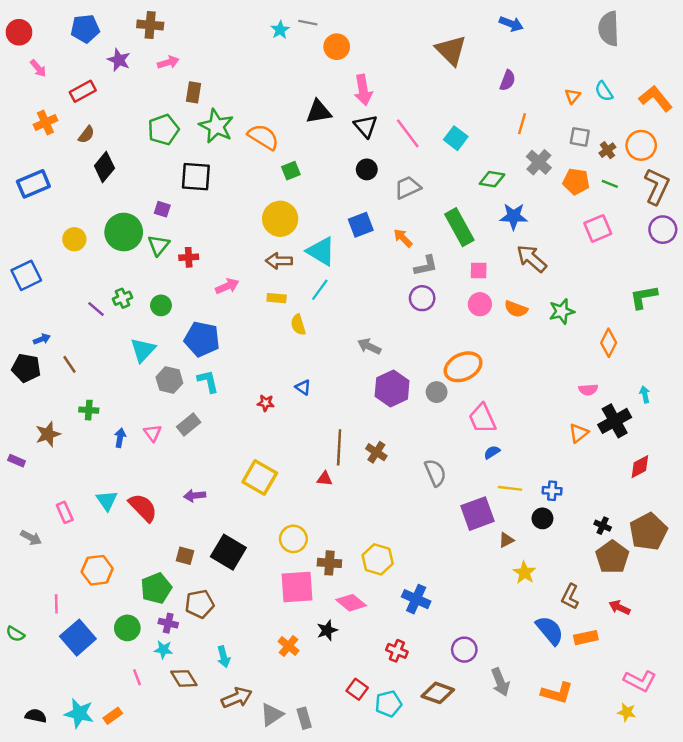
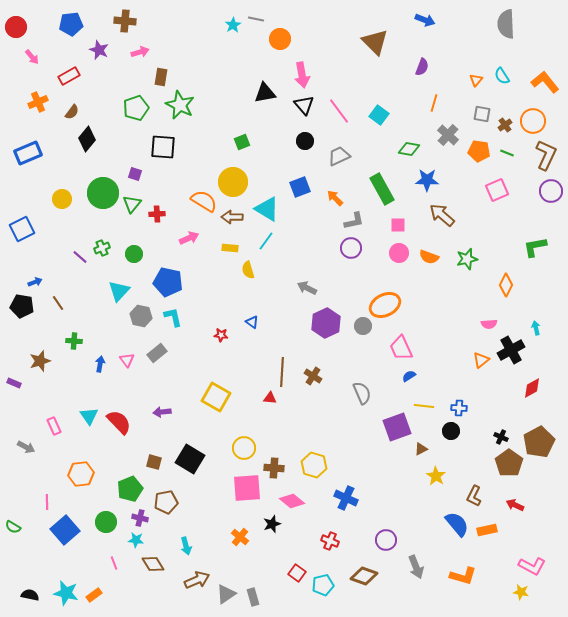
orange semicircle: (263, 137) -> (204, 201), moved

